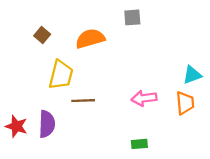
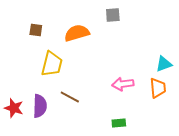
brown square: (42, 35) -> (36, 30), turned -32
brown line: (83, 101) -> (70, 97), moved, turned 30

